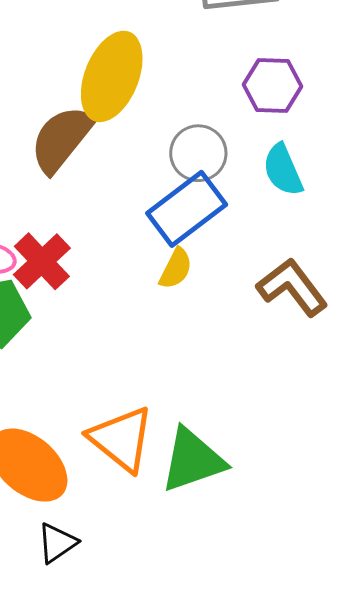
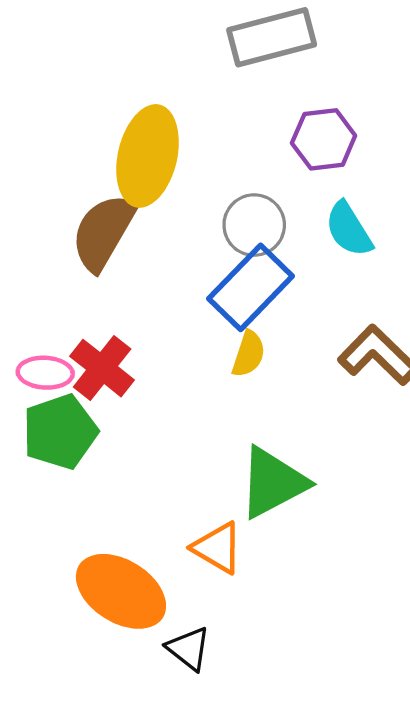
orange triangle: (121, 439) -> (218, 548), size x0.7
green triangle: (193, 460) -> (273, 483), moved
black triangle: (57, 543) -> (189, 649), moved, turned -39

